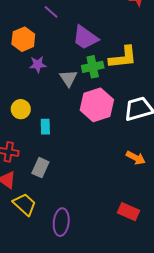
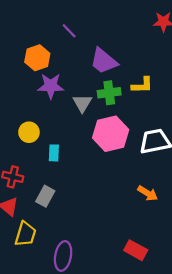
yellow L-shape: (123, 57) -> (142, 85), size x0.7
purple star: (38, 65) -> (51, 86), size x1.4
yellow trapezoid: (25, 204) -> (25, 234), turned 60

